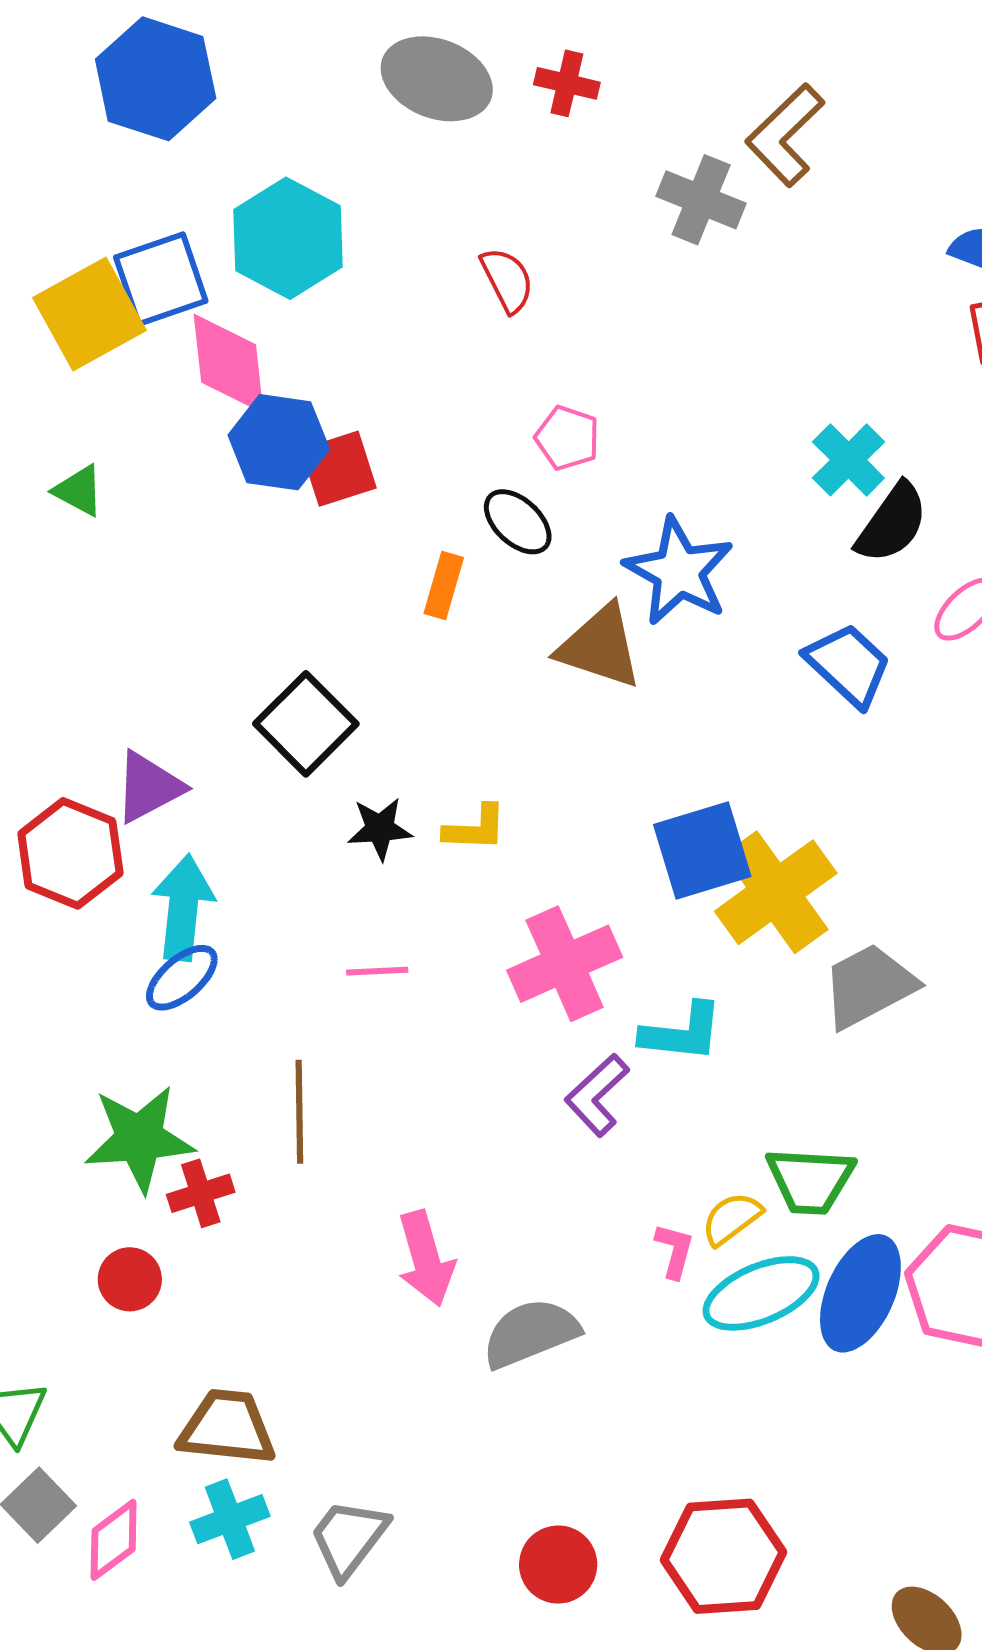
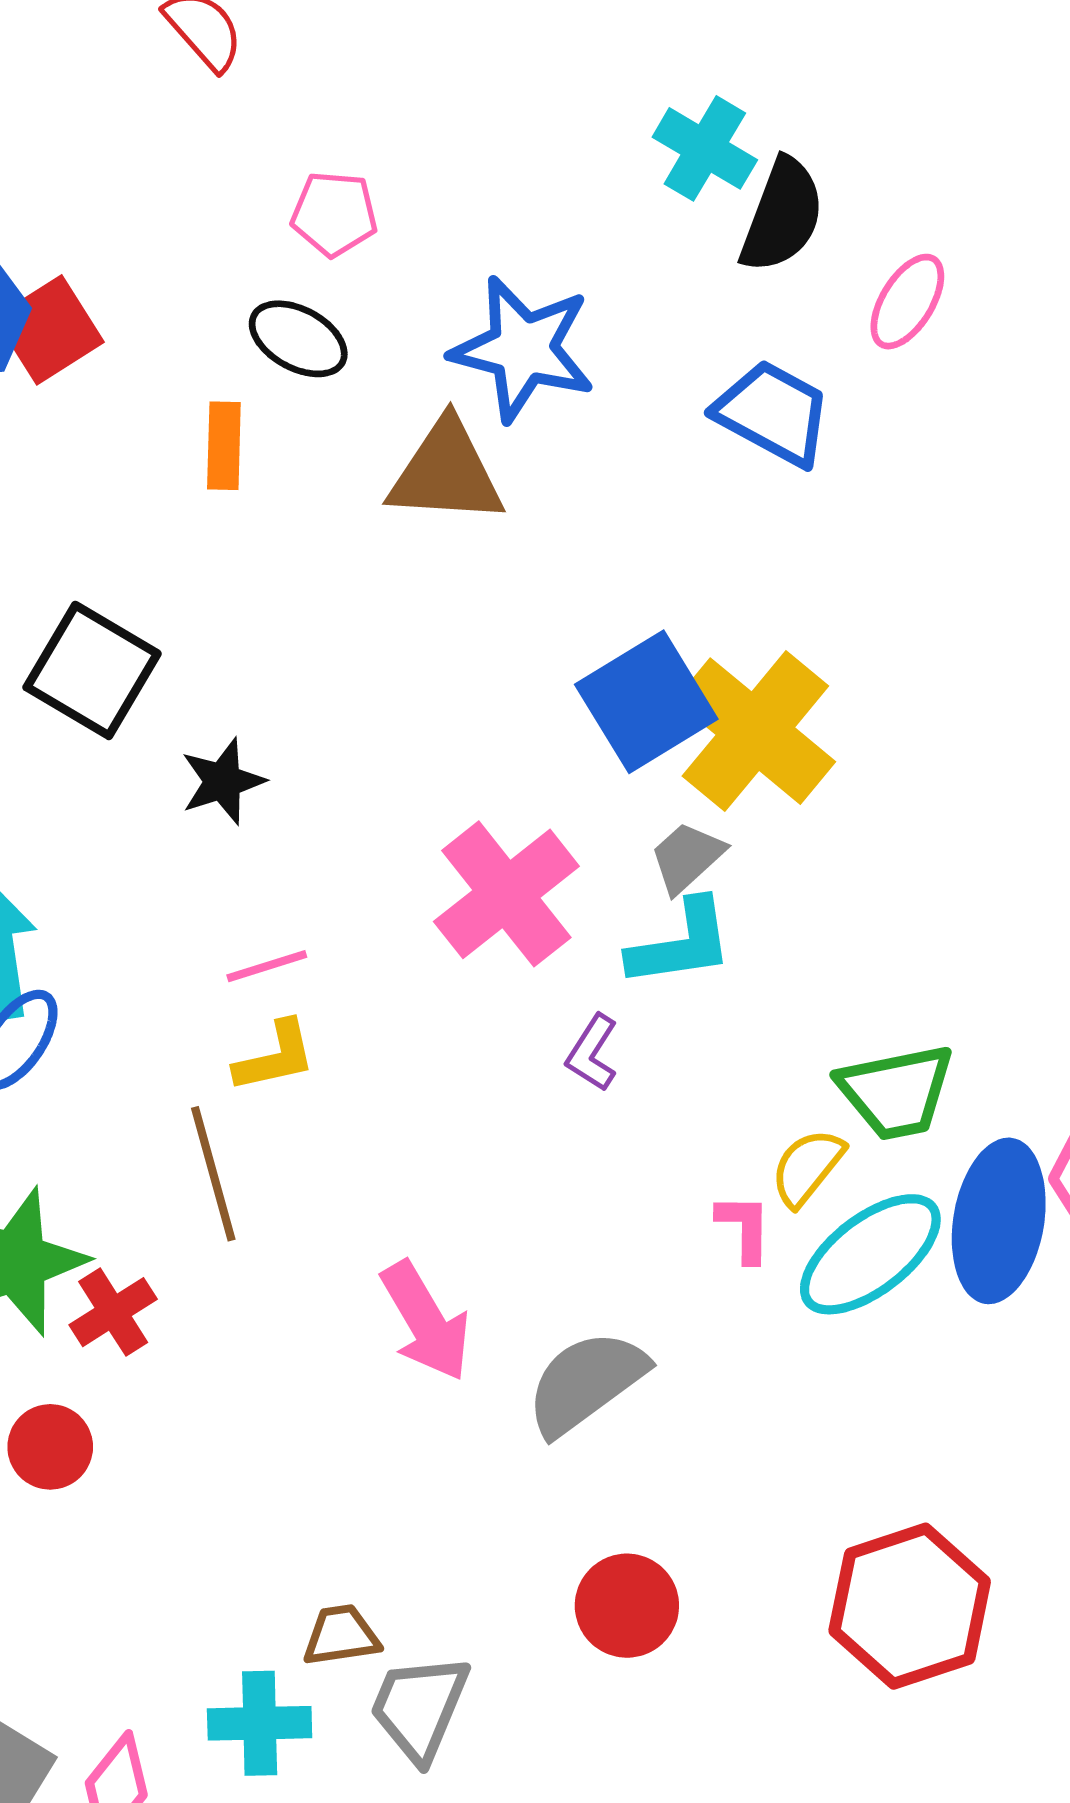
yellow L-shape: (475, 828) -> (275, 1057), moved
gray trapezoid: (869, 986) -> (687, 857), moved, size x0.6
purple L-shape: (597, 1095) -> (592, 1053), size x0.7
brown trapezoid: (227, 1428) -> (341, 1635), moved, size x0.6
cyan cross: (230, 1519) -> (260, 1723), turned 34
red circle: (558, 1565) -> (627, 1606), moved

